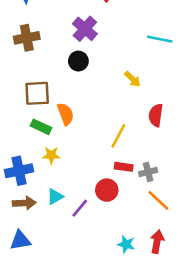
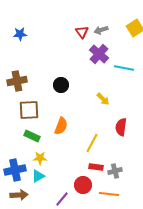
purple cross: (85, 29) -> (99, 54), moved
brown cross: (27, 38) -> (17, 81), moved
orange semicircle: (65, 114) -> (61, 126), moved, turned 42
cyan triangle: (55, 197) -> (38, 176), moved
orange line: (158, 200) -> (109, 194), moved, turned -36

